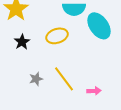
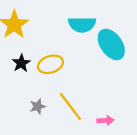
yellow ellipse: (57, 36) -> (50, 64), moved

